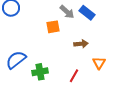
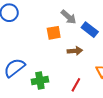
blue rectangle: (87, 13) -> (90, 30), moved
brown arrow: (81, 44) -> (75, 51), moved

